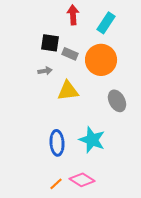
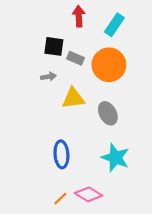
gray ellipse: (117, 101) -> (108, 113), moved
cyan star: (92, 140) -> (115, 158), moved

